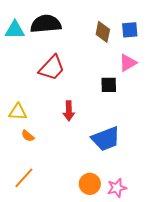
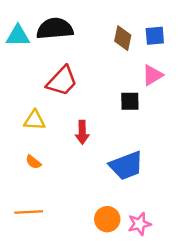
yellow triangle: (18, 112) -> (35, 120), moved
orange line: (24, 178) -> (29, 212), turned 45

